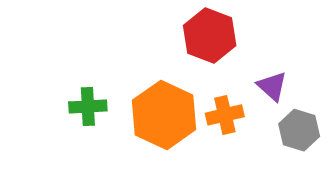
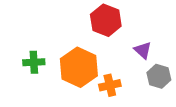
orange cross: (225, 115) -> (110, 85), moved

